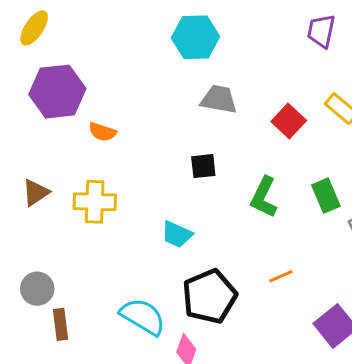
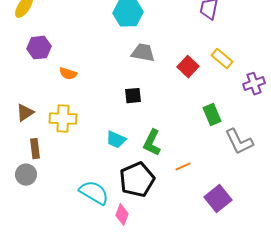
purple hexagon: (57, 92) -> (39, 48), size x0.7
green L-shape: (264, 197) -> (152, 143), moved
brown rectangle: (61, 324) -> (35, 149), moved

